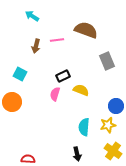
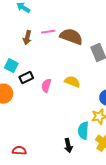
brown semicircle: (86, 30) -> (71, 37), moved
black rectangle: (63, 76) -> (26, 78), moved
cyan semicircle: (84, 127) -> (83, 131), moved

